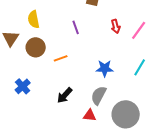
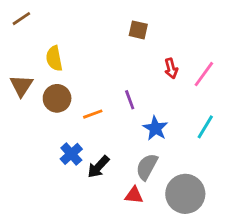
purple line: (76, 27) -> (130, 100), moved
blue star: (105, 68) -> (155, 128), turned 30
blue cross: (23, 86) -> (71, 154), moved

